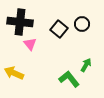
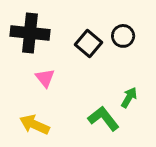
pink triangle: (30, 44) -> (45, 78), moved
yellow arrow: (14, 73) -> (34, 125), moved

